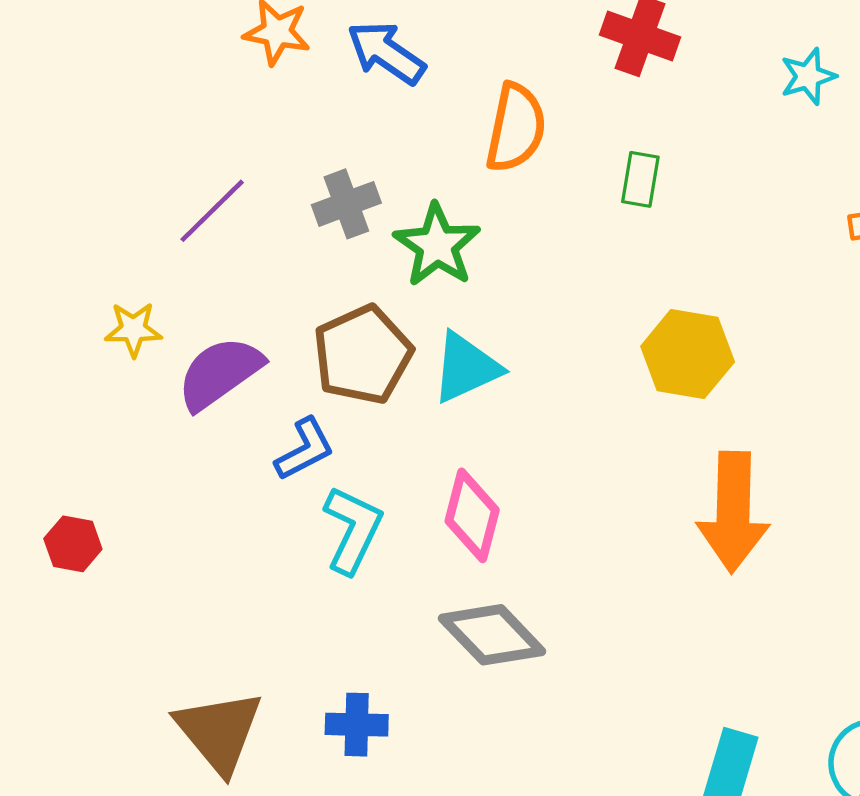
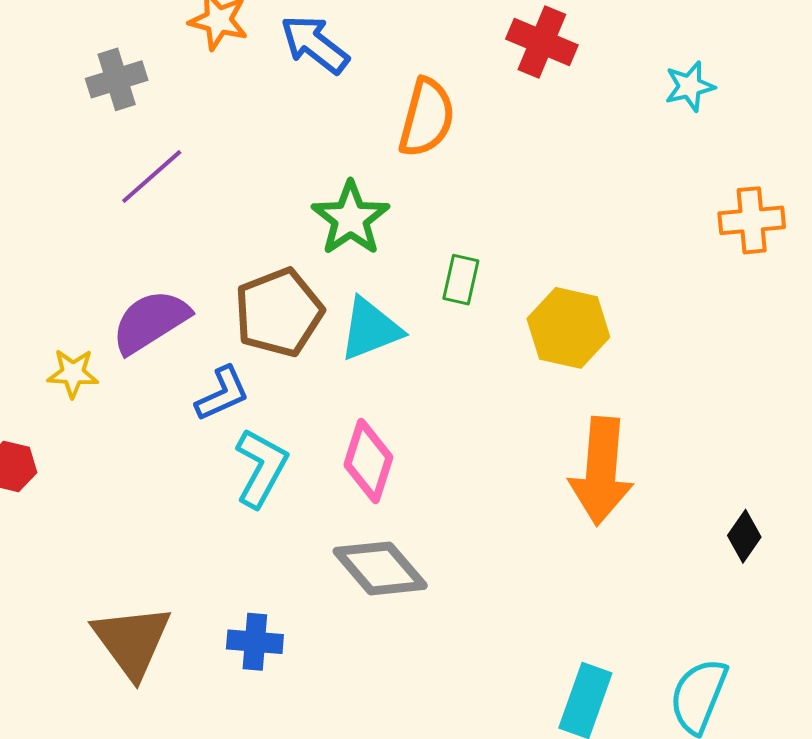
green rectangle: (640, 179) -> (461, 280), moved
gray cross: (346, 204) -> (117, 79), moved
yellow star: (133, 329) -> (73, 373), moved

